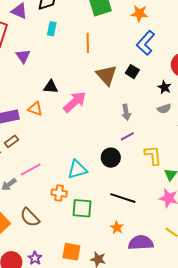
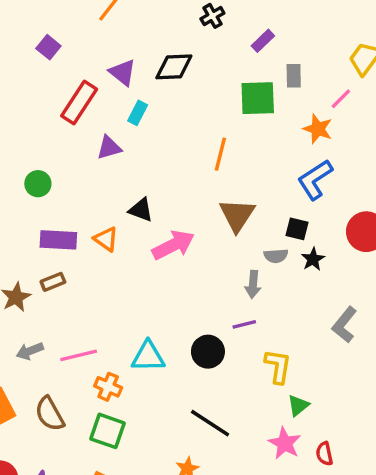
cyan rectangle: (52, 29) -> (138, 113), moved
purple triangle: (23, 56) -> (109, 148), turned 35
black square: (132, 72) -> (297, 229), moved, turned -32
black star: (164, 87) -> (313, 259), moved
gray semicircle: (164, 109) -> (276, 256), moved
pink line: (31, 170) -> (79, 355), moved
green square: (82, 208) -> (108, 431), moved

